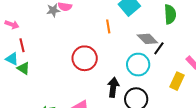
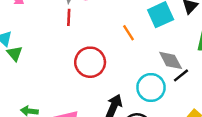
orange line: (108, 26) -> (129, 33), turned -40
red line: (22, 45) -> (69, 17), moved

